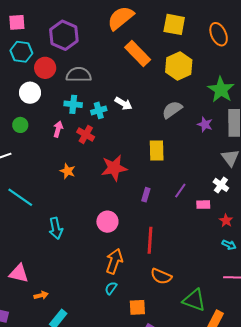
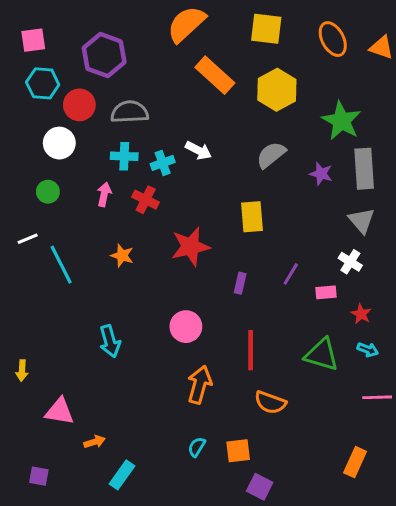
cyan line: (20, 197) -> (61, 265), moved, turned 32
cyan semicircle: (111, 288) -> (197, 447), moved
green triangle: (194, 300) -> (322, 355), moved

